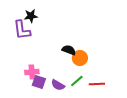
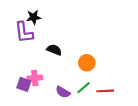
black semicircle: (69, 50) -> (54, 50), moved
purple square: (39, 82) -> (24, 84), moved

